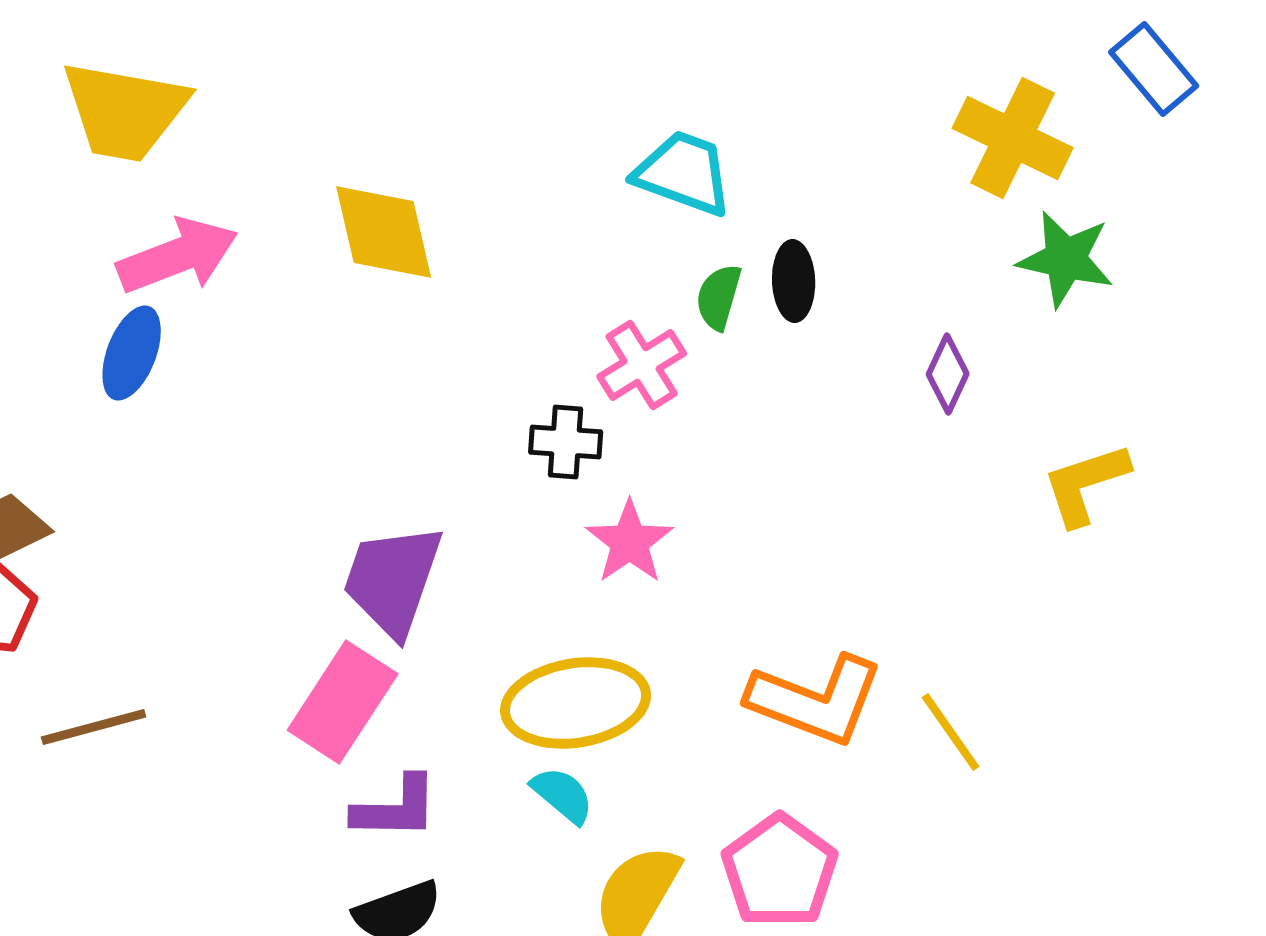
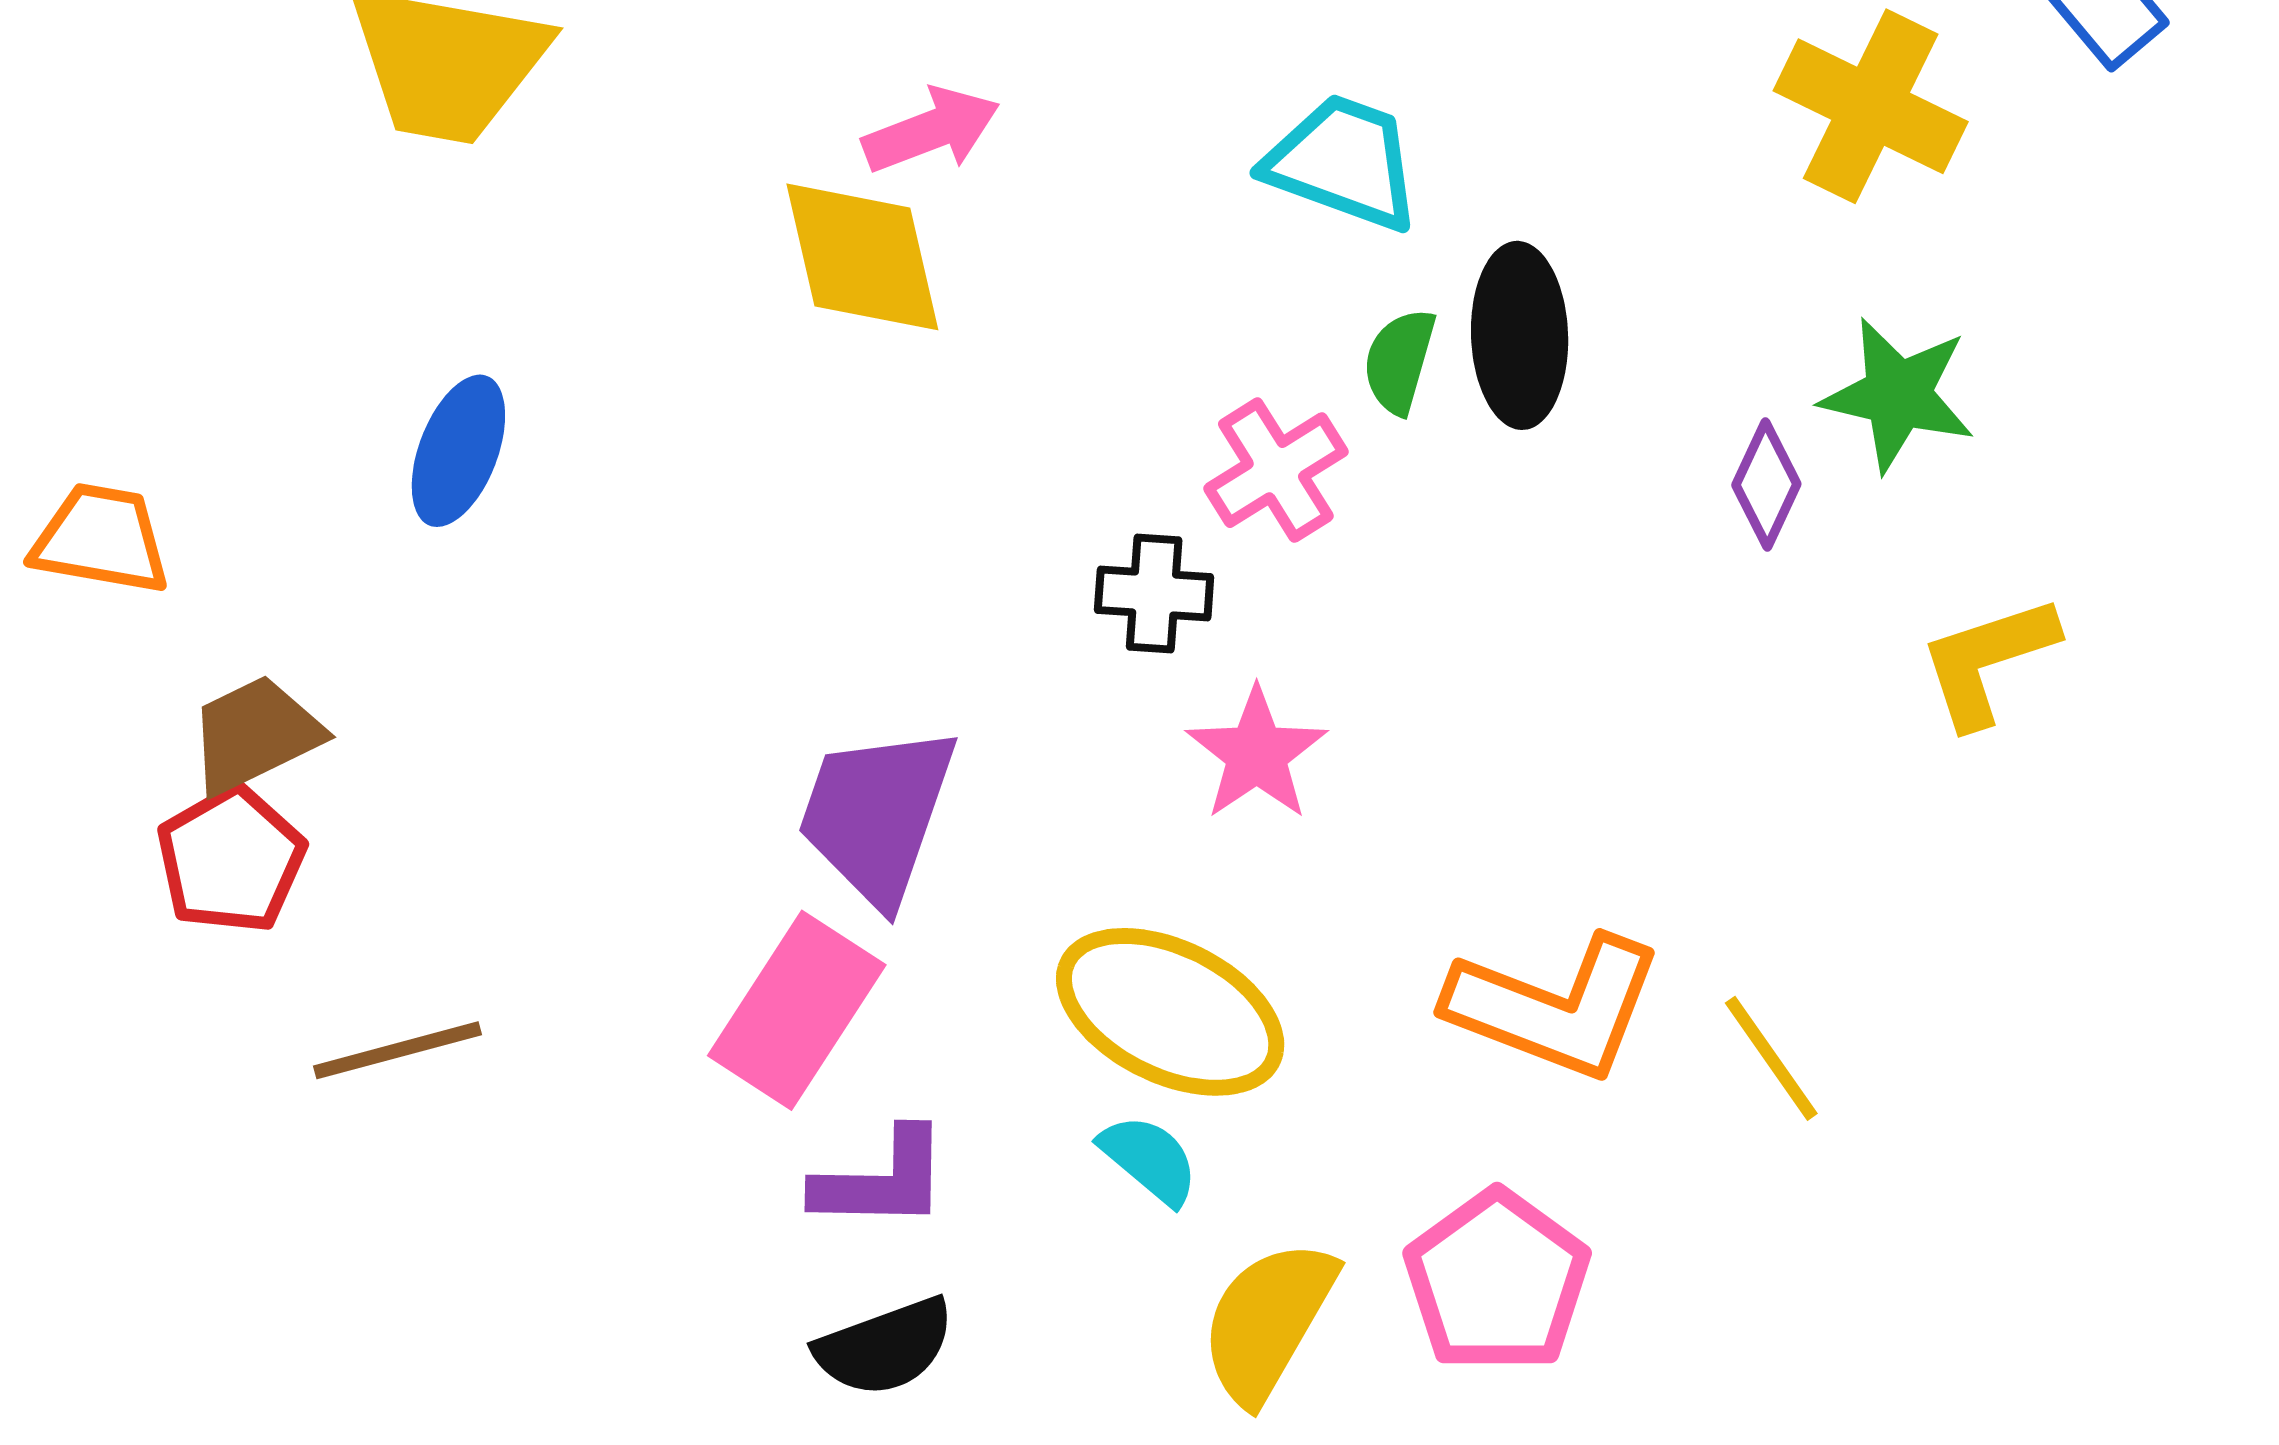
pink arrow: (178, 256) -> (931, 130), moved, size x0.7
green star: (1066, 259) -> (1898, 395), moved
black ellipse: (794, 281) -> (1520, 335), size x1.4
yellow ellipse: (576, 703) -> (1170, 1012), turned 35

